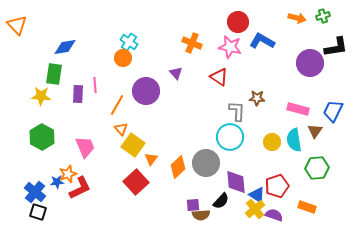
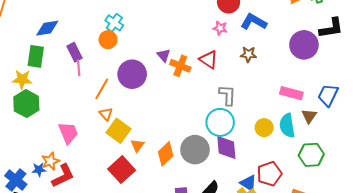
orange cross: (192, 43) -> (180, 66), moved
pink star: (230, 47) -> (220, 28), size x0.6
purple rectangle: (78, 94) -> (74, 52), moved, turned -30
brown star: (257, 98) -> (248, 54), moved
green hexagon: (42, 137) -> (26, 104), moved
purple diamond: (236, 182) -> (226, 148), moved

